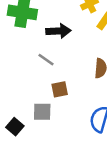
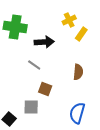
brown square: (60, 89) -> (45, 89), turned 32

